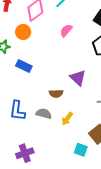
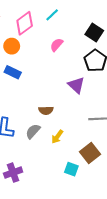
blue rectangle: (24, 66) -> (13, 72), moved
purple triangle: (78, 78) -> (76, 85), moved
gray semicircle: (44, 114) -> (33, 131), turned -63

